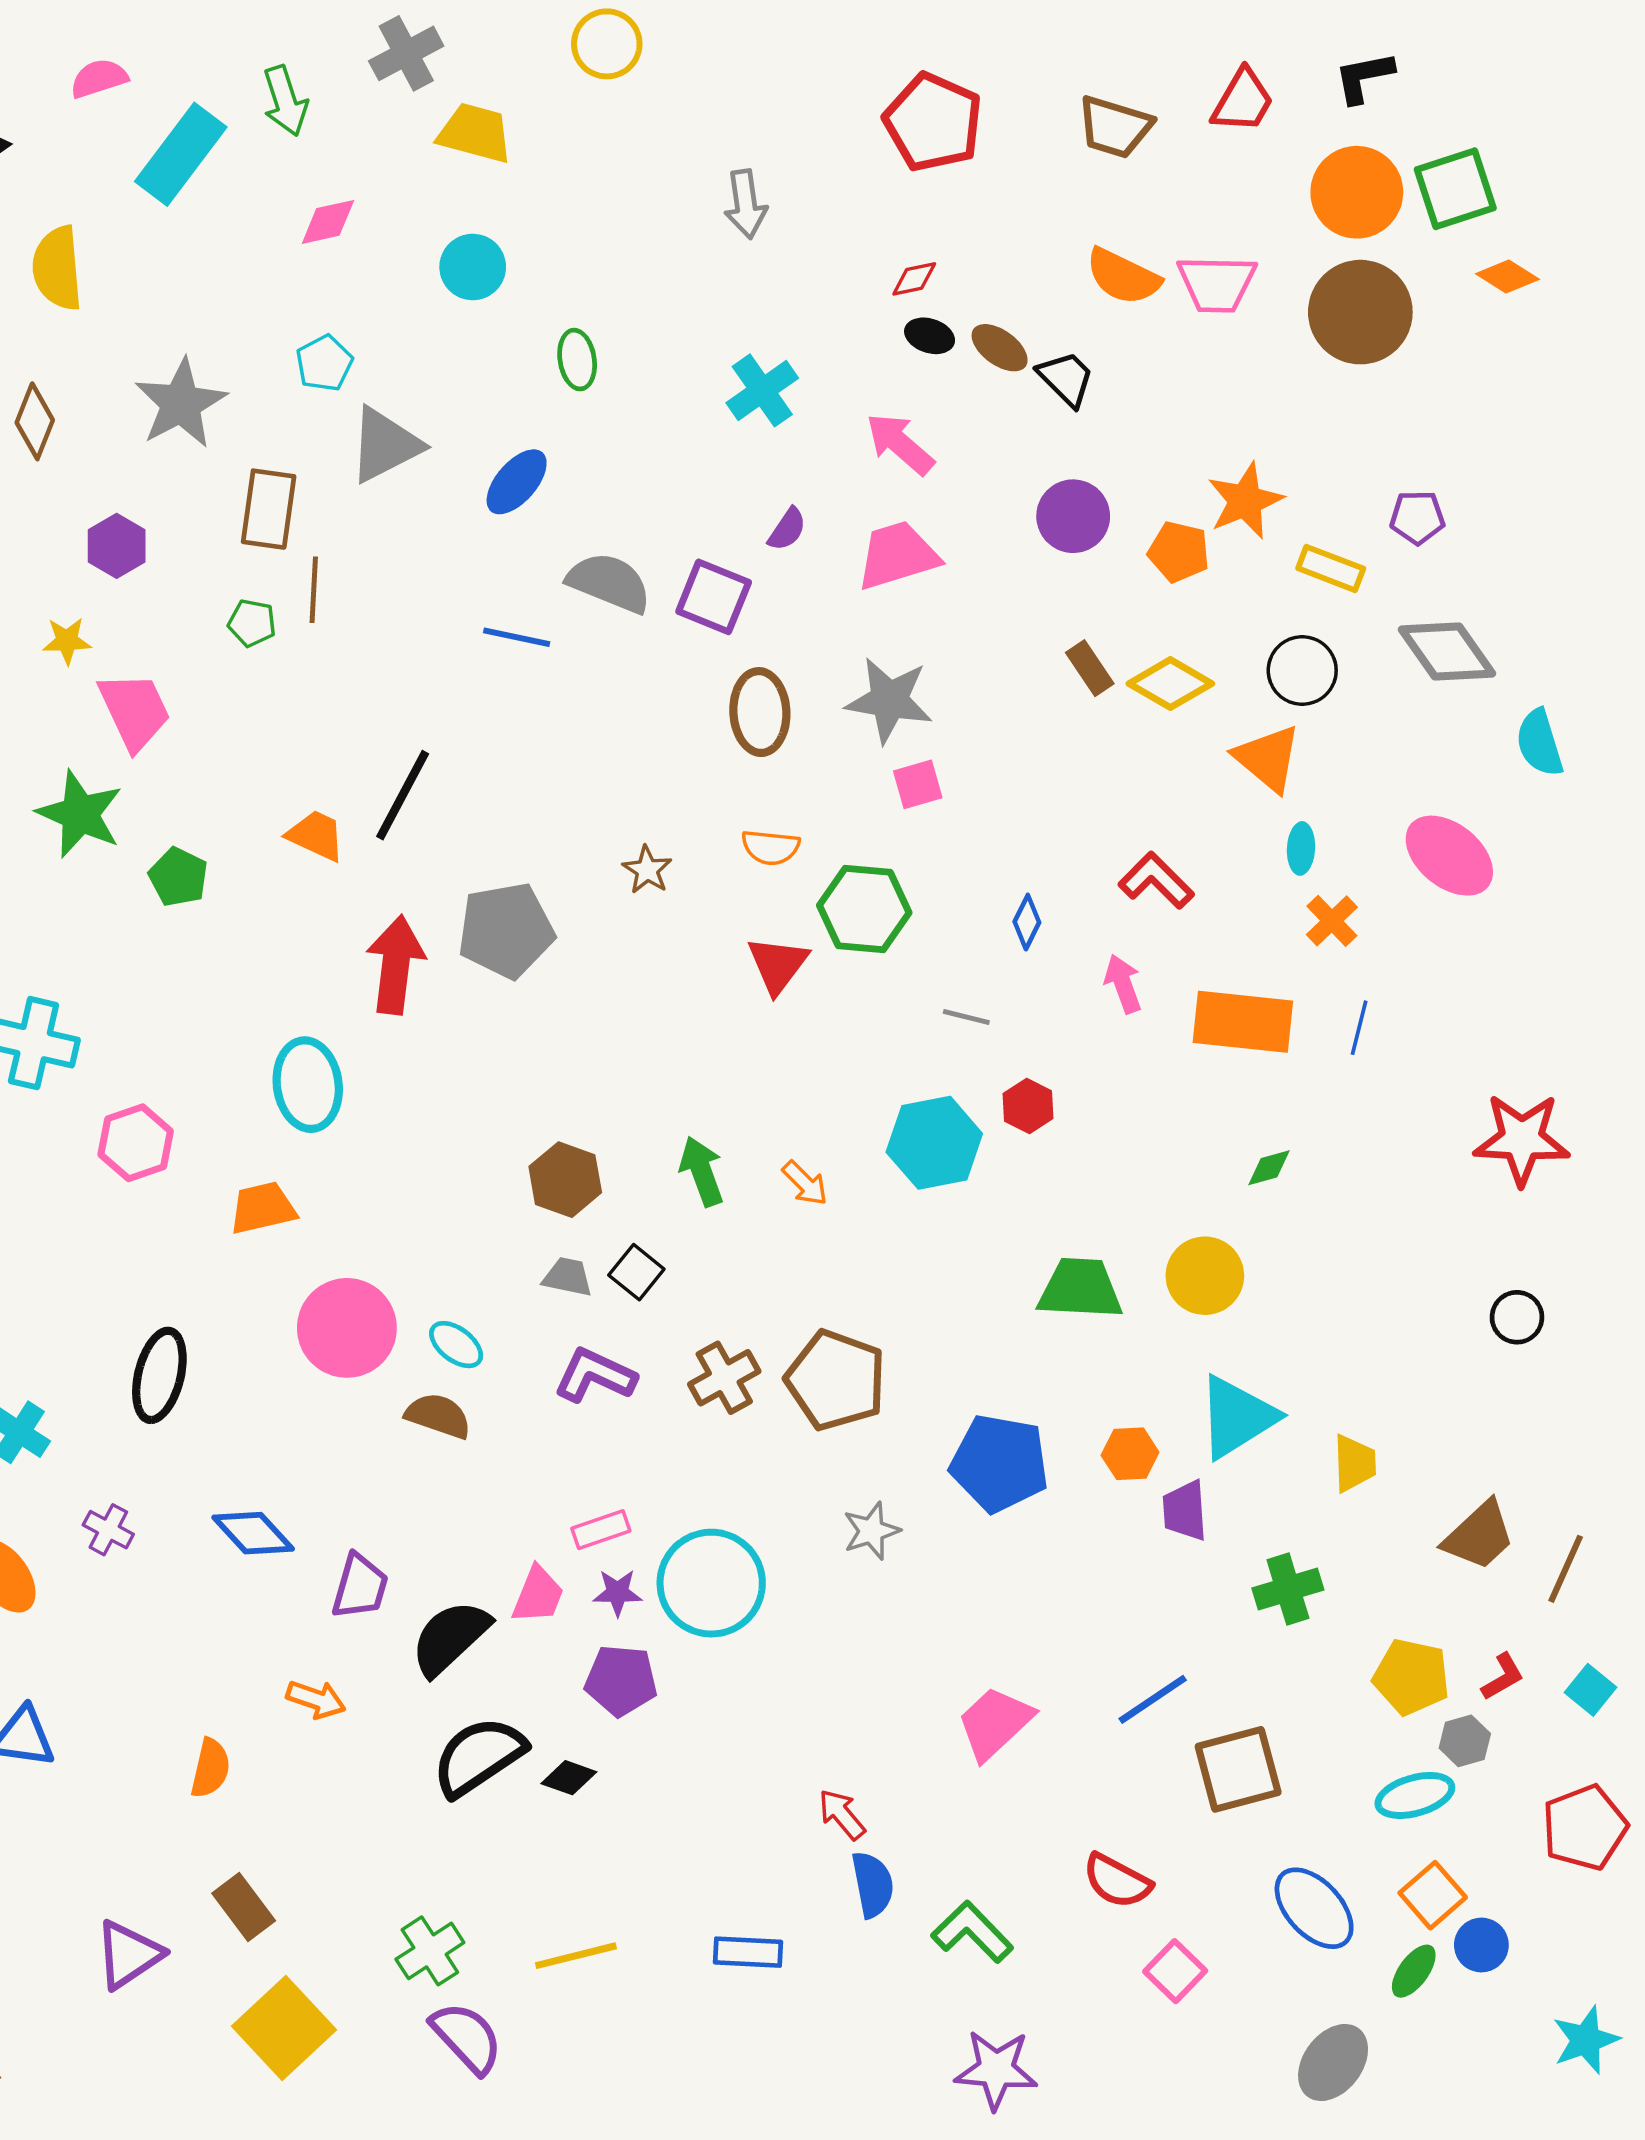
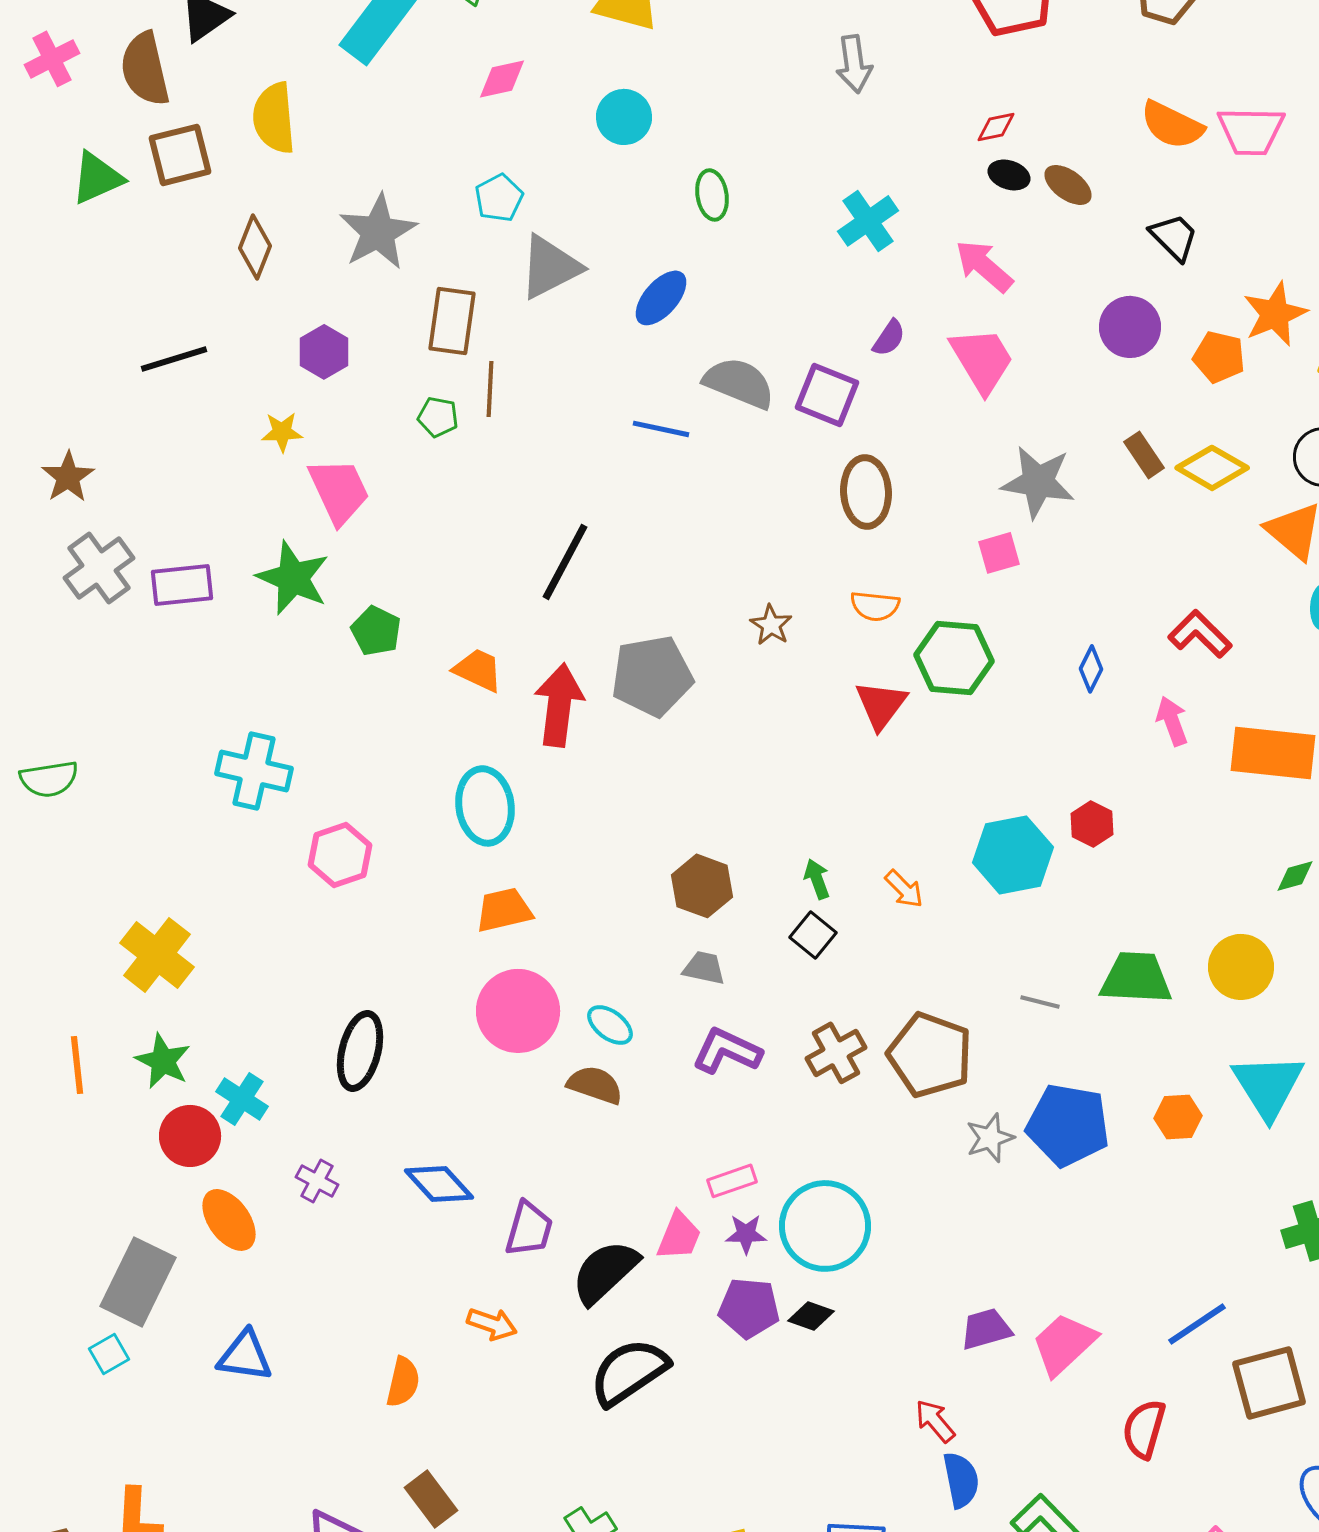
black trapezoid: (1066, 379) -> (1174, 237), moved
pink trapezoid: (898, 555) -> (982, 360), turned 76
gray star: (889, 700) -> (1038, 482), moved
orange trapezoid: (316, 835) -> (478, 670), moved
gray line: (966, 1017) -> (1040, 1002), moved
green arrow: (702, 1171) -> (817, 879), size x0.7
orange trapezoid: (263, 1208) -> (504, 910), moved
black square: (636, 1272) -> (813, 935), moved
cyan triangle: (1237, 1417) -> (1268, 1086), turned -30
purple trapezoid: (1185, 1511) -> (986, 1329), moved, turned 78
gray star: (871, 1531) -> (990, 1138), moved
black diamond: (569, 1778) -> (811, 1316), moved
red semicircle: (1117, 1881) -> (1144, 1429), moved, turned 78

